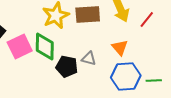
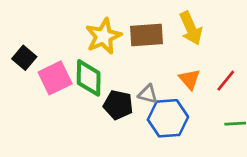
red line: (147, 20) -> (226, 81), moved
blue hexagon: (126, 77) -> (168, 118), moved

